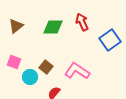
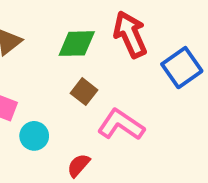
red arrow: (82, 22) -> (130, 34), size x1.4
brown square: (46, 67) -> (84, 92), moved

